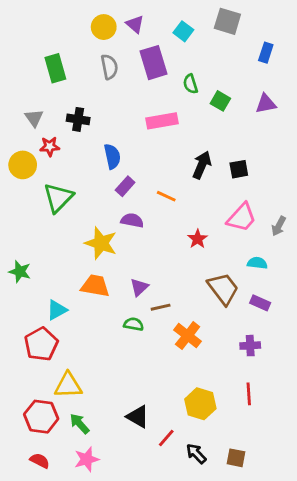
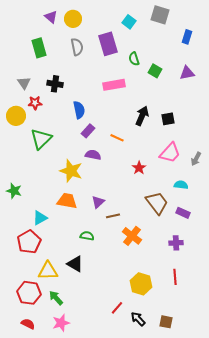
purple triangle: (135, 24) -> (51, 17), moved
green semicircle: (134, 324) -> (87, 236), moved
black triangle: (138, 417) -> (75, 264), moved

